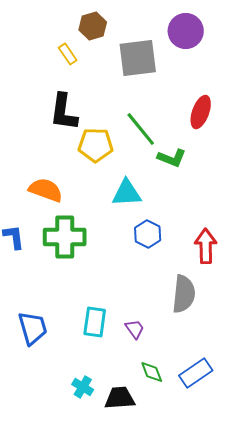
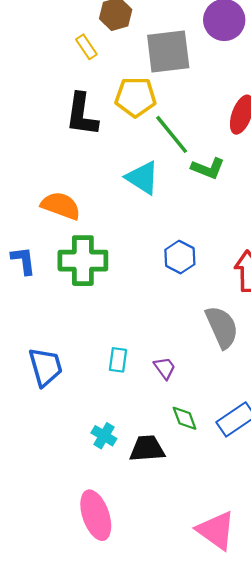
yellow pentagon: (96, 145) -> (135, 97), moved
cyan triangle: (127, 193) -> (142, 178), moved, turned 36
gray semicircle: (184, 294) -> (222, 327), turned -30
cyan rectangle: (95, 322) -> (118, 360), size x0.7

